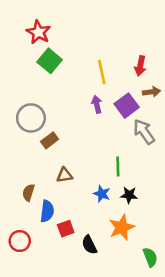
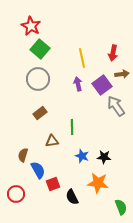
gray circle: (31, 118) -> (38, 79), moved
green line: (118, 166) -> (72, 127), moved
blue semicircle: (47, 211) -> (38, 170), turned -36
orange star: (122, 227) -> (98, 183), turned 30

